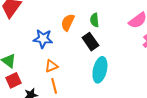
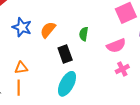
green semicircle: (95, 20) -> (84, 34), moved
blue star: (43, 39) -> (22, 27), moved

